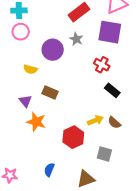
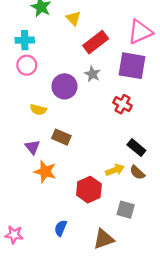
black rectangle: (112, 90) -> (136, 148), moved

